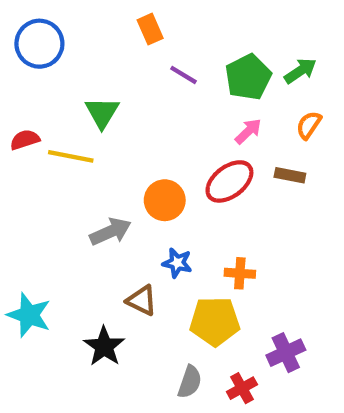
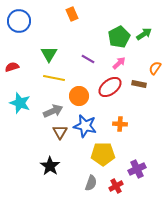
purple line: (183, 75) -> (88, 59), moved
orange semicircle: (309, 125) -> (155, 68), moved
yellow line: (71, 156) -> (54, 78), moved
blue star: (177, 263) -> (85, 126), size x1.6
orange cross: (240, 273) -> (120, 124), moved
brown triangle: (142, 300) -> (60, 132), moved, turned 35
cyan star: (29, 315) -> (20, 103), moved

